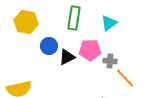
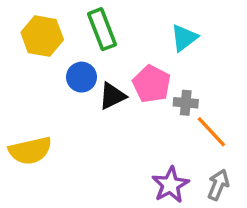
green rectangle: (74, 18) -> (102, 29), moved, turned -30
pink pentagon: (90, 50) -> (152, 84), turned 30

